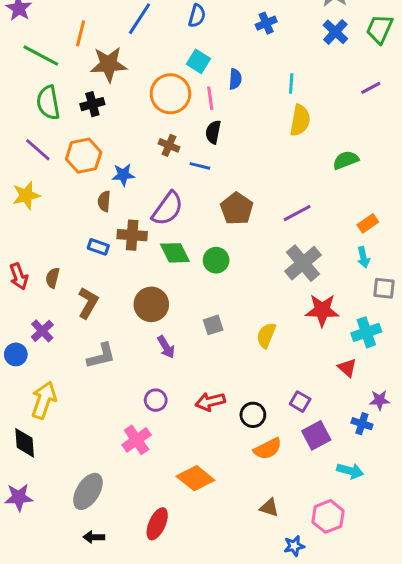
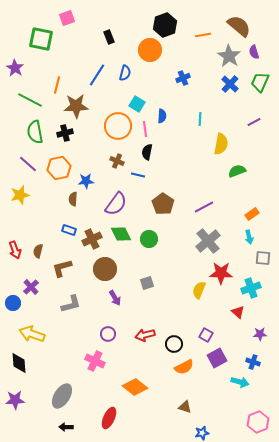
blue semicircle: (197, 16) -> (125, 73), moved
yellow semicircle: (300, 120) -> (221, 144), moved
brown cross: (132, 235) -> (92, 239), moved, turned -30
brown L-shape: (88, 303) -> (62, 268), turned -135
yellow semicircle: (266, 335) -> (199, 290), moved
yellow arrow: (44, 400) -> (32, 334), turned -90
blue cross: (362, 424) -> (253, 362), moved
pink cross: (137, 440) -> (95, 361), turned -30
pink hexagon: (328, 516) -> (258, 422), moved

